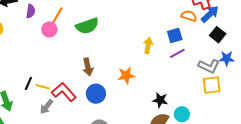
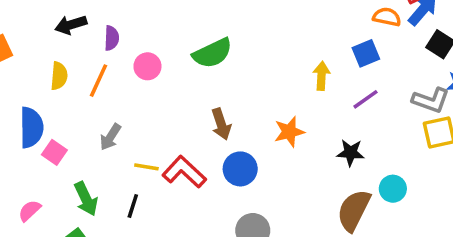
orange line: (57, 16) -> (98, 81), moved
purple line: (177, 53) -> (366, 99), moved
black line: (28, 83) -> (133, 206), moved
black star: (160, 100) -> (351, 153), moved
gray arrow: (46, 107) -> (110, 137), moved

